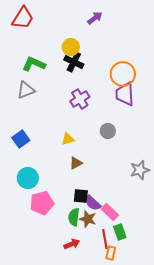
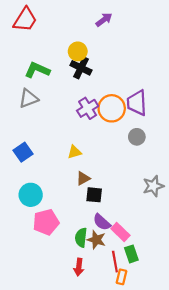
orange circle: (123, 74) -> (112, 108), moved
gray circle: (108, 131) -> (137, 137), moved
black square: (81, 196) -> (94, 195), moved
red arrow: (72, 244) -> (79, 267), turned 119

